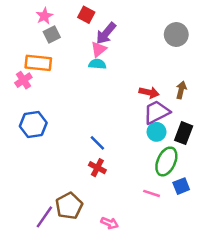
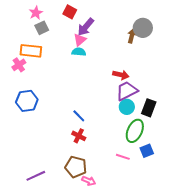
brown arrow: (181, 90) -> (132, 36), moved
brown pentagon: (69, 206) -> (76, 167), moved, turned -30
purple line: (44, 217) -> (36, 176), turned 30

